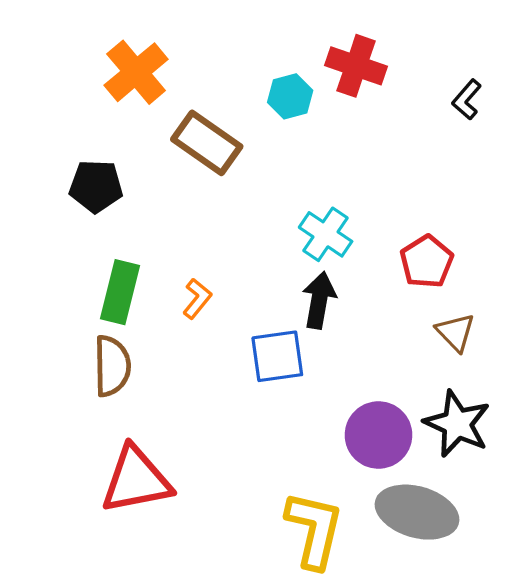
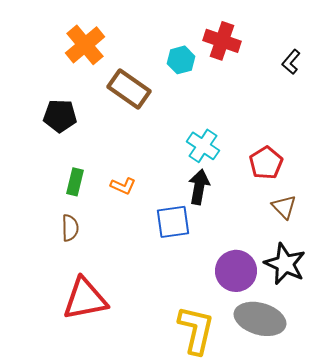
green rectangle: (120, 292) -> (75, 182), size x0.7
orange L-shape: (197, 299) -> (123, 186), turned 75
brown semicircle: (112, 366) -> (70, 228), size x0.7

